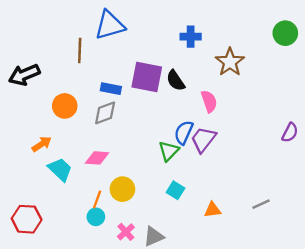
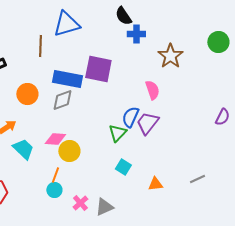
green circle: (285, 33) -> (218, 42), moved
black semicircle: (176, 81) -> (123, 16), moved
blue rectangle: (111, 89) -> (67, 79), size x1.6
yellow circle: (122, 189) -> (69, 151), moved

